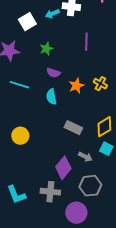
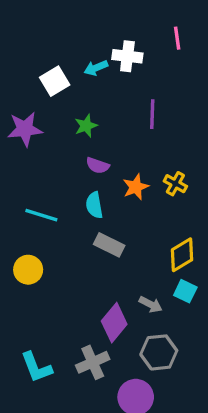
cyan line: (19, 85) -> (41, 215), moved
gray rectangle: (73, 128) -> (109, 245), moved
yellow circle: (20, 136) -> (28, 270), moved
gray cross: (50, 192) -> (93, 362), turned -30

